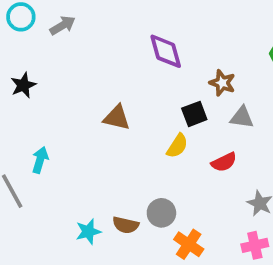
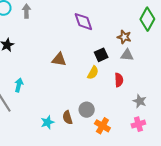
gray arrow: (63, 25) -> (26, 11), turned -56
brown star: (222, 83) -> (124, 37), moved
red semicircle: (224, 162) -> (119, 80), turned -64
brown semicircle: (126, 225) -> (68, 117), turned 64

